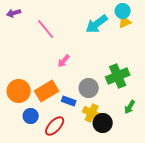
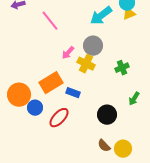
green cross: (118, 76) -> (122, 68), size x0.6
gray circle: (89, 88) -> (93, 46), moved
orange circle: (19, 91) -> (19, 95), moved
yellow cross: (92, 113) -> (86, 64), moved

